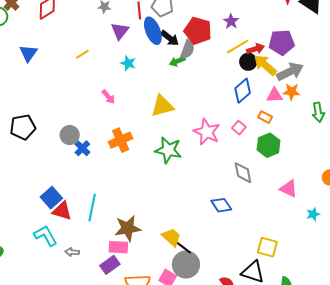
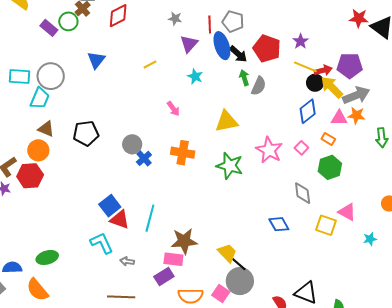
yellow line: (238, 47) -> (305, 67), turned 50
gray semicircle: (187, 49) -> (259, 86), moved
green arrow: (177, 61) -> (244, 78), turned 91
orange cross: (121, 140) -> (183, 153), turned 30
yellow square: (267, 247) -> (326, 225), moved

